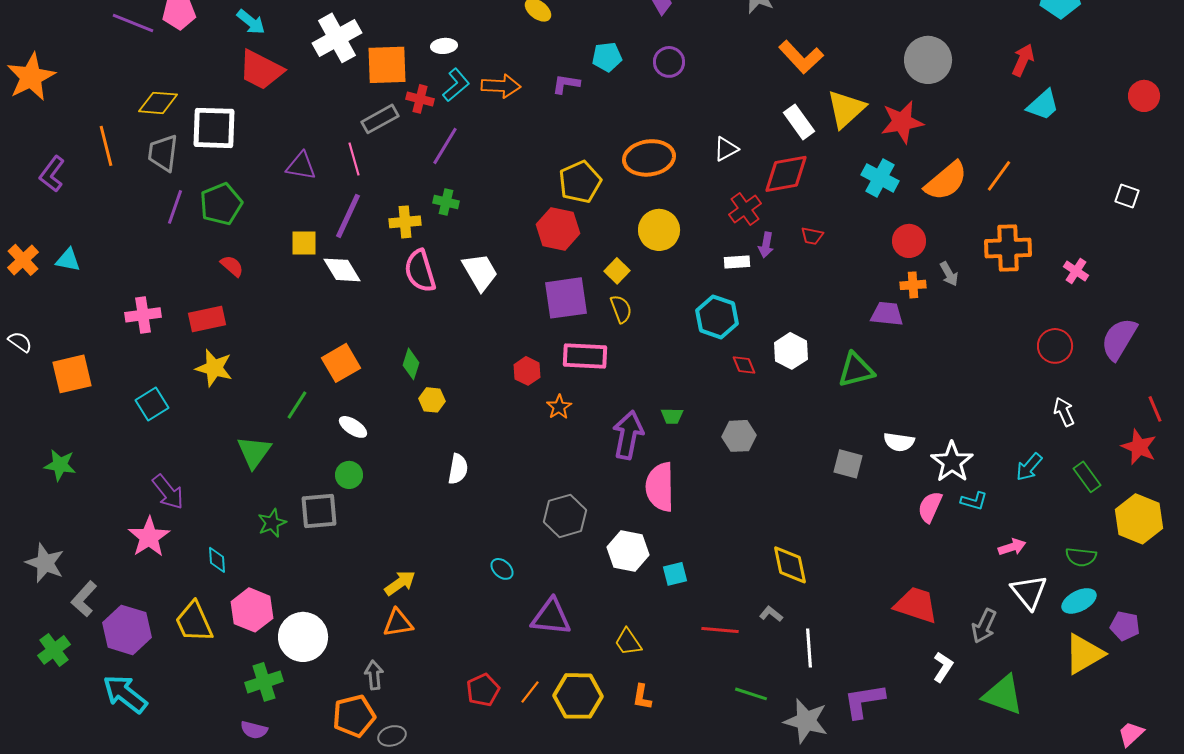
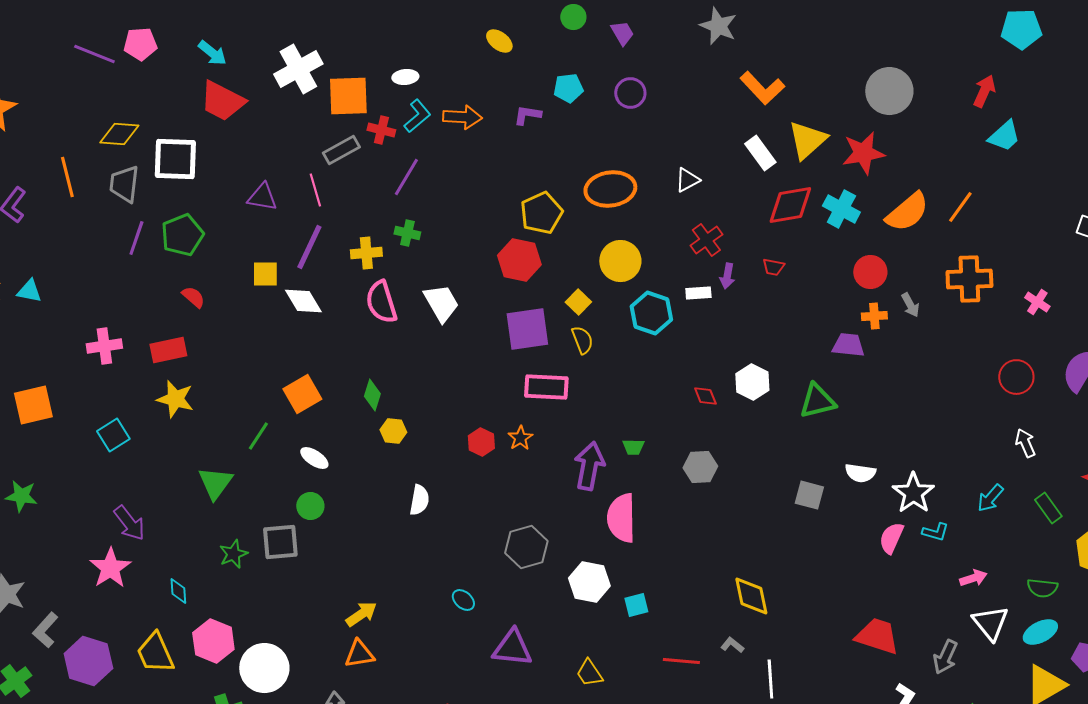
red diamond: (786, 174) -> (790, 205), moved
cyan hexagon: (717, 317) -> (651, 313), moved
red hexagon: (527, 371) -> (481, 442), moved

